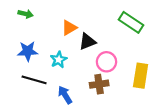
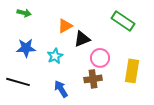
black line: (34, 80) -> (18, 82), moved

